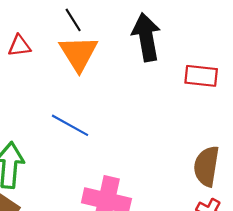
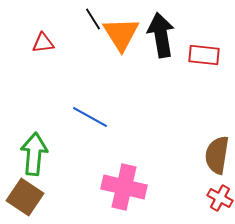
orange triangle: (79, 53) -> (121, 34), moved
red rectangle: (201, 76) -> (204, 55), moved

